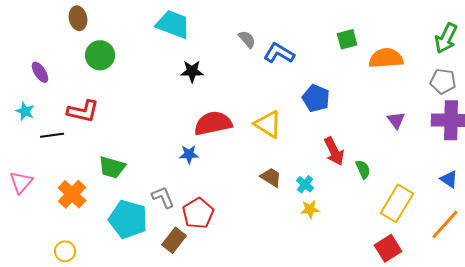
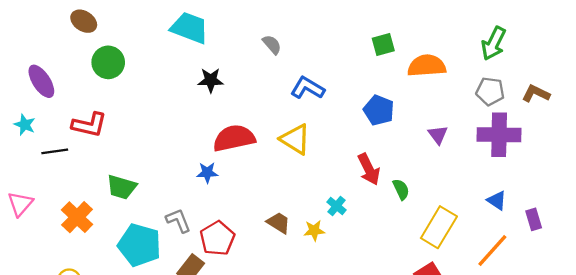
brown ellipse: (78, 18) -> (84, 21), turned -45
blue L-shape: (279, 53) -> (308, 88), moved
purple ellipse: (40, 72) -> (41, 81), size x1.4
blue pentagon: (316, 98) -> (379, 110), moved
brown trapezoid: (271, 177) -> (279, 223), moved
yellow star: (310, 209) -> (314, 231), moved

